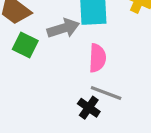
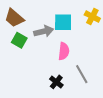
gray line: (106, 93) -> (82, 74), moved, turned 36

